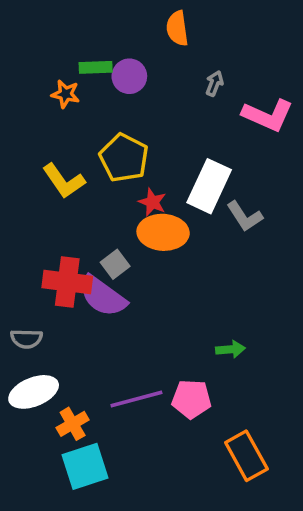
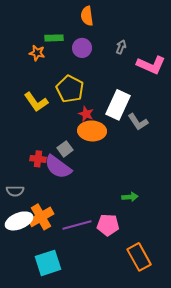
orange semicircle: (177, 28) -> (87, 16), moved
purple circle: (129, 76) -> (82, 48), moved
red cross: (67, 282) -> (38, 159), size x0.6
orange cross: (73, 424) -> (41, 217), moved, size x1.4

